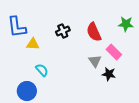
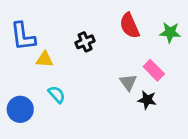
red semicircle: (94, 32) -> (130, 26), moved
blue circle: (27, 91) -> (20, 109), moved

